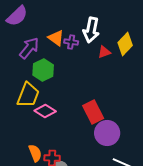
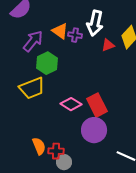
yellow trapezoid: (28, 95) -> (32, 88), turned 48
pink diamond: (45, 111) -> (71, 104), moved
purple circle: (107, 133) -> (94, 130), moved

